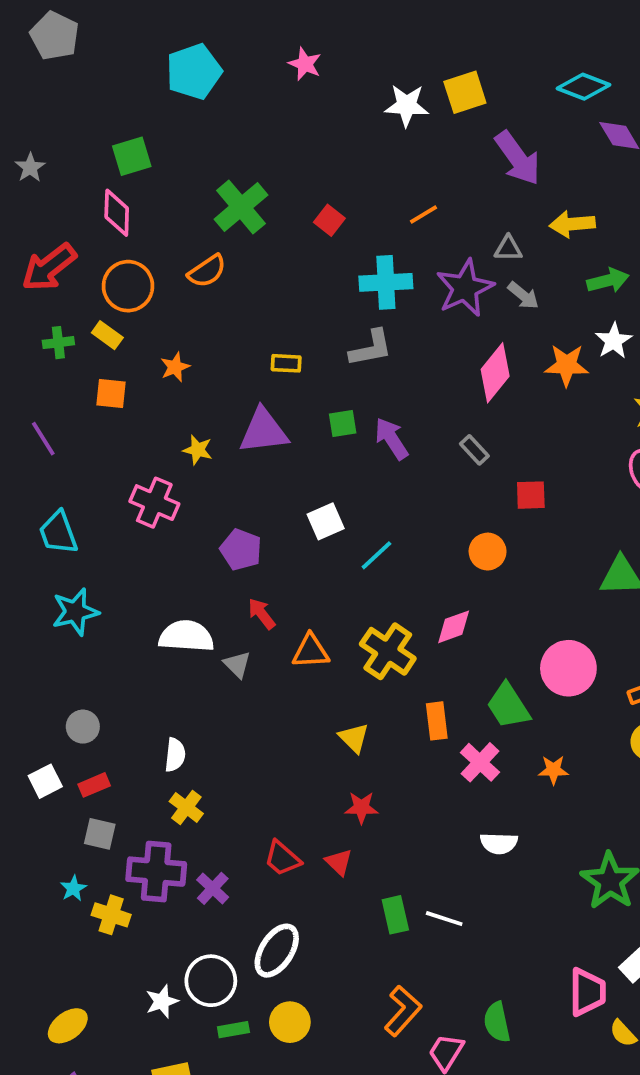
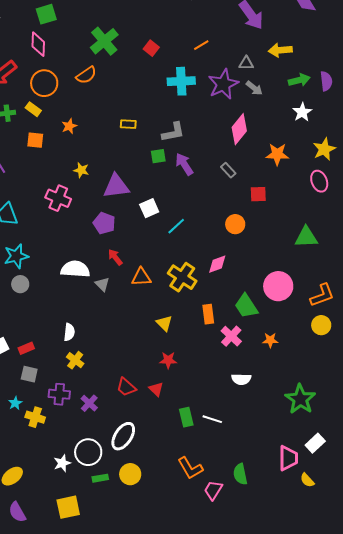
gray L-shape: (371, 348) -> (173, 132), moved
orange star: (567, 365) -> (277, 154), moved
purple triangle: (264, 431) -> (116, 186), moved
gray circle: (83, 727) -> (20, 284), moved
purple cross: (156, 872) -> (59, 394), size x0.7
orange L-shape: (403, 1011) -> (190, 468), turned 108

